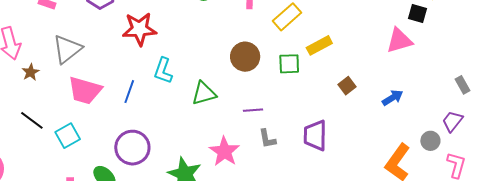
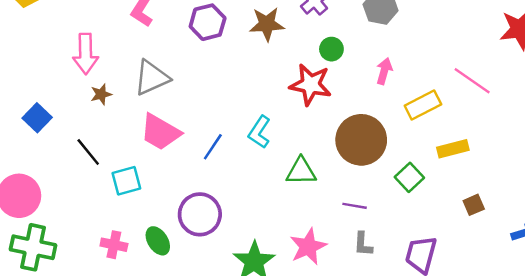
red star: (139, 29) -> (311, 85), moved
brown circle: (245, 57) -> (361, 140), size x1.4
green square: (289, 64) -> (409, 177), moved, turned 35

